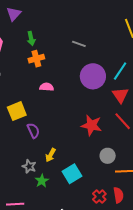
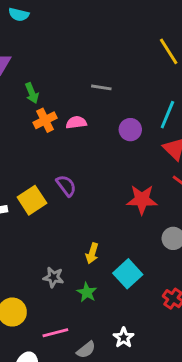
purple circle: (93, 76) -> (130, 130), size x0.6
pink semicircle: (47, 87) -> (76, 122), moved
purple semicircle: (33, 131) -> (66, 186), moved
gray star: (29, 166) -> (53, 277), moved

